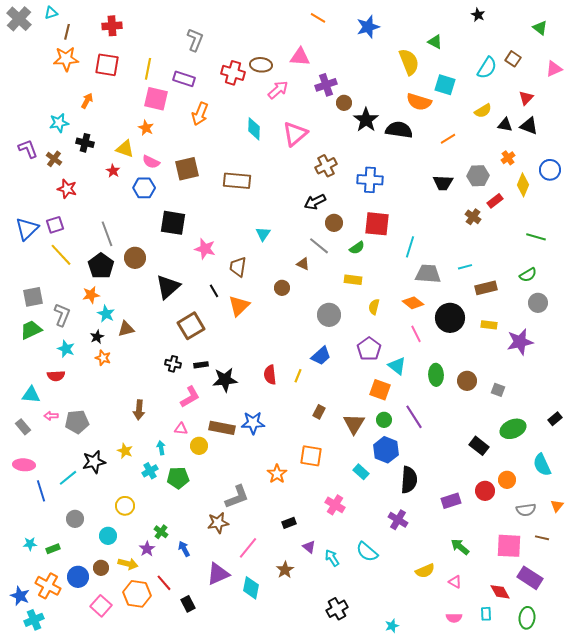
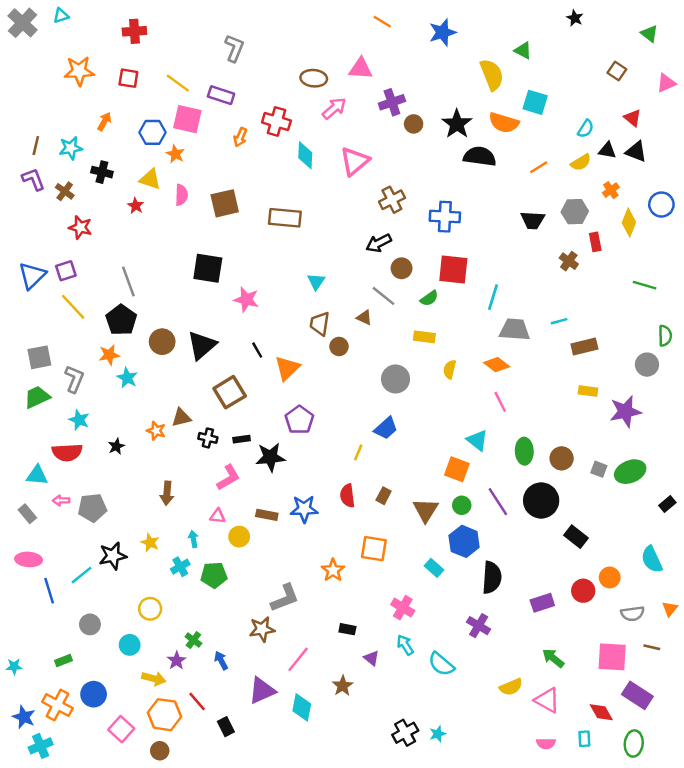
brown line: (67, 32) -> (36, 146), moved
red square: (107, 65) -> (128, 78), size x0.7
cyan semicircle: (487, 68) -> (586, 129), moved, size x0.7
yellow line: (148, 69) -> (178, 83), turned -65
red cross: (233, 73) -> (276, 122), moved
red triangle: (526, 98) -> (633, 118), turned -35
yellow semicircle: (483, 111) -> (581, 162), moved
orange arrow: (200, 114) -> (240, 137), size x0.7
black star: (366, 120) -> (457, 124), moved
pink semicircle: (151, 162) -> (181, 195), turned -114
blue hexagon: (144, 188) -> (153, 132), moved
red rectangle: (495, 201) -> (595, 242), turned -63
brown circle: (135, 258) -> (162, 342), moved
brown trapezoid: (238, 267) -> (320, 324), moved
green semicircle: (528, 275) -> (665, 336), moved, turned -60
black circle: (450, 318) -> (541, 500), moved
brown triangle: (126, 329) -> (181, 417), moved
black star: (97, 337) -> (116, 446), moved
purple pentagon: (369, 349) -> (299, 420), moved
orange star: (103, 358) -> (156, 431), moved
red semicircle: (270, 375) -> (347, 496), moved
red semicircle: (56, 376) -> (67, 452), size x1.4
brown rectangle: (222, 428) -> (267, 515), size x0.7
green ellipse: (513, 429) -> (630, 472), moved
black rectangle: (289, 523) -> (347, 629), turned 32
cyan star: (30, 544) -> (14, 667), moved
cyan arrow: (332, 558) -> (405, 645), moved
brown circle: (101, 568) -> (160, 751), moved
pink triangle: (455, 582) -> (547, 700), size x1.6
cyan star: (392, 626) -> (438, 734), moved

